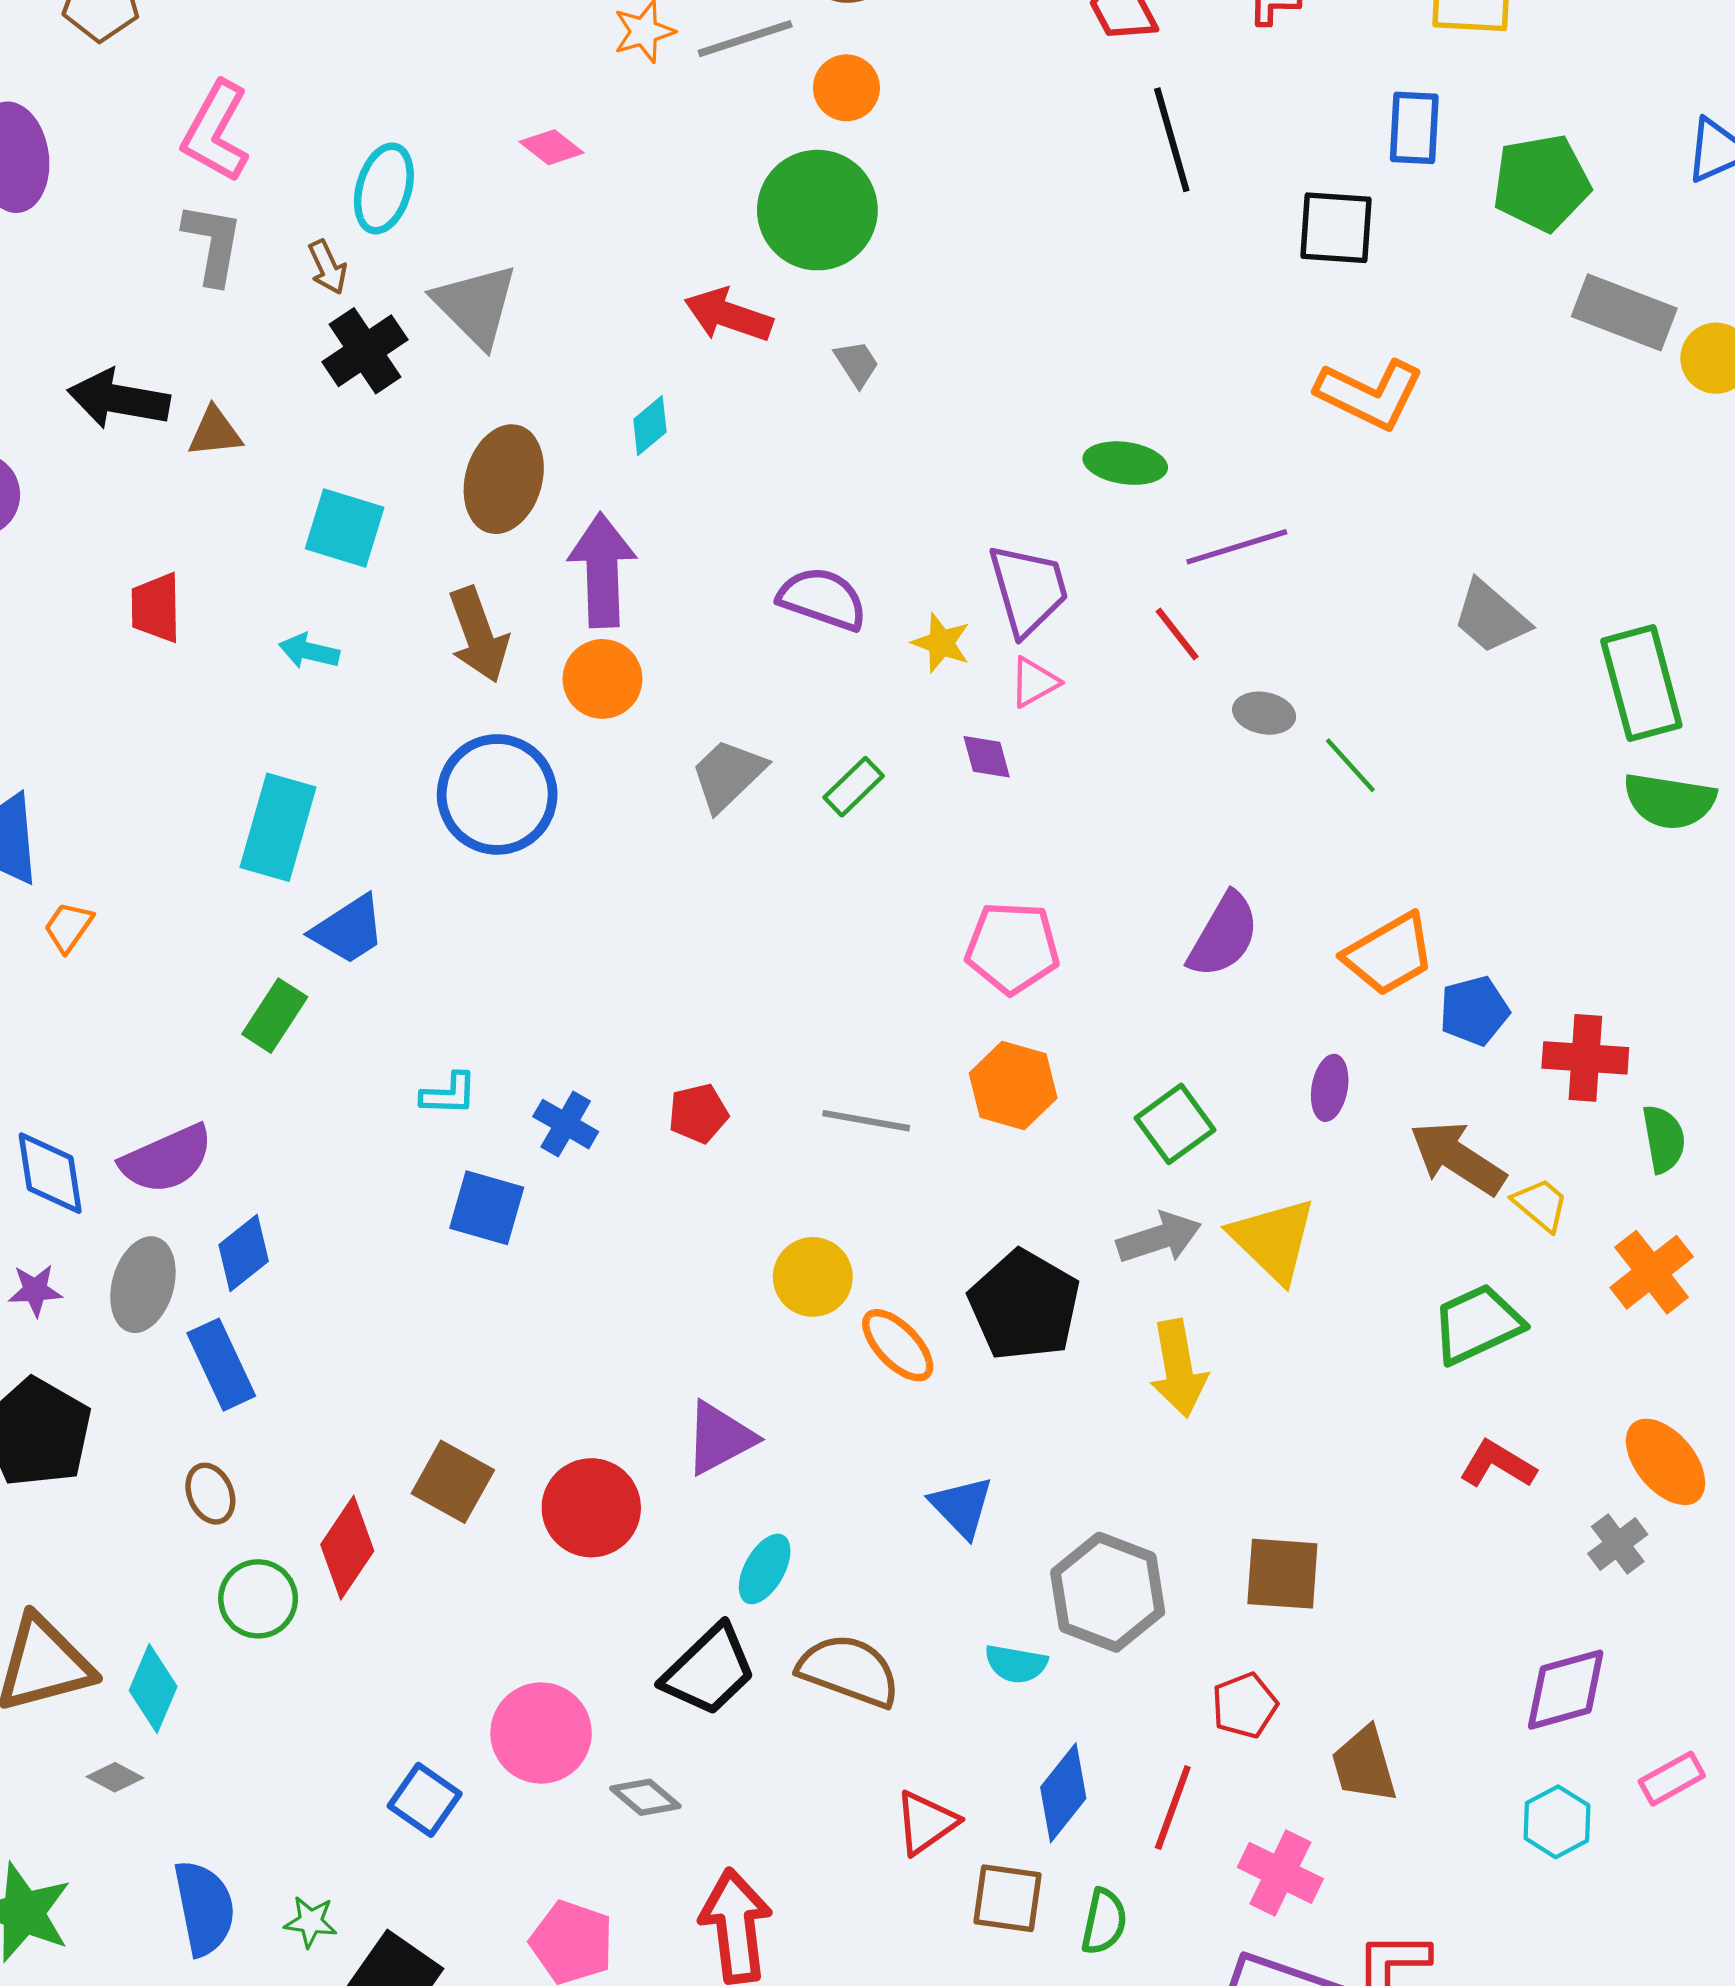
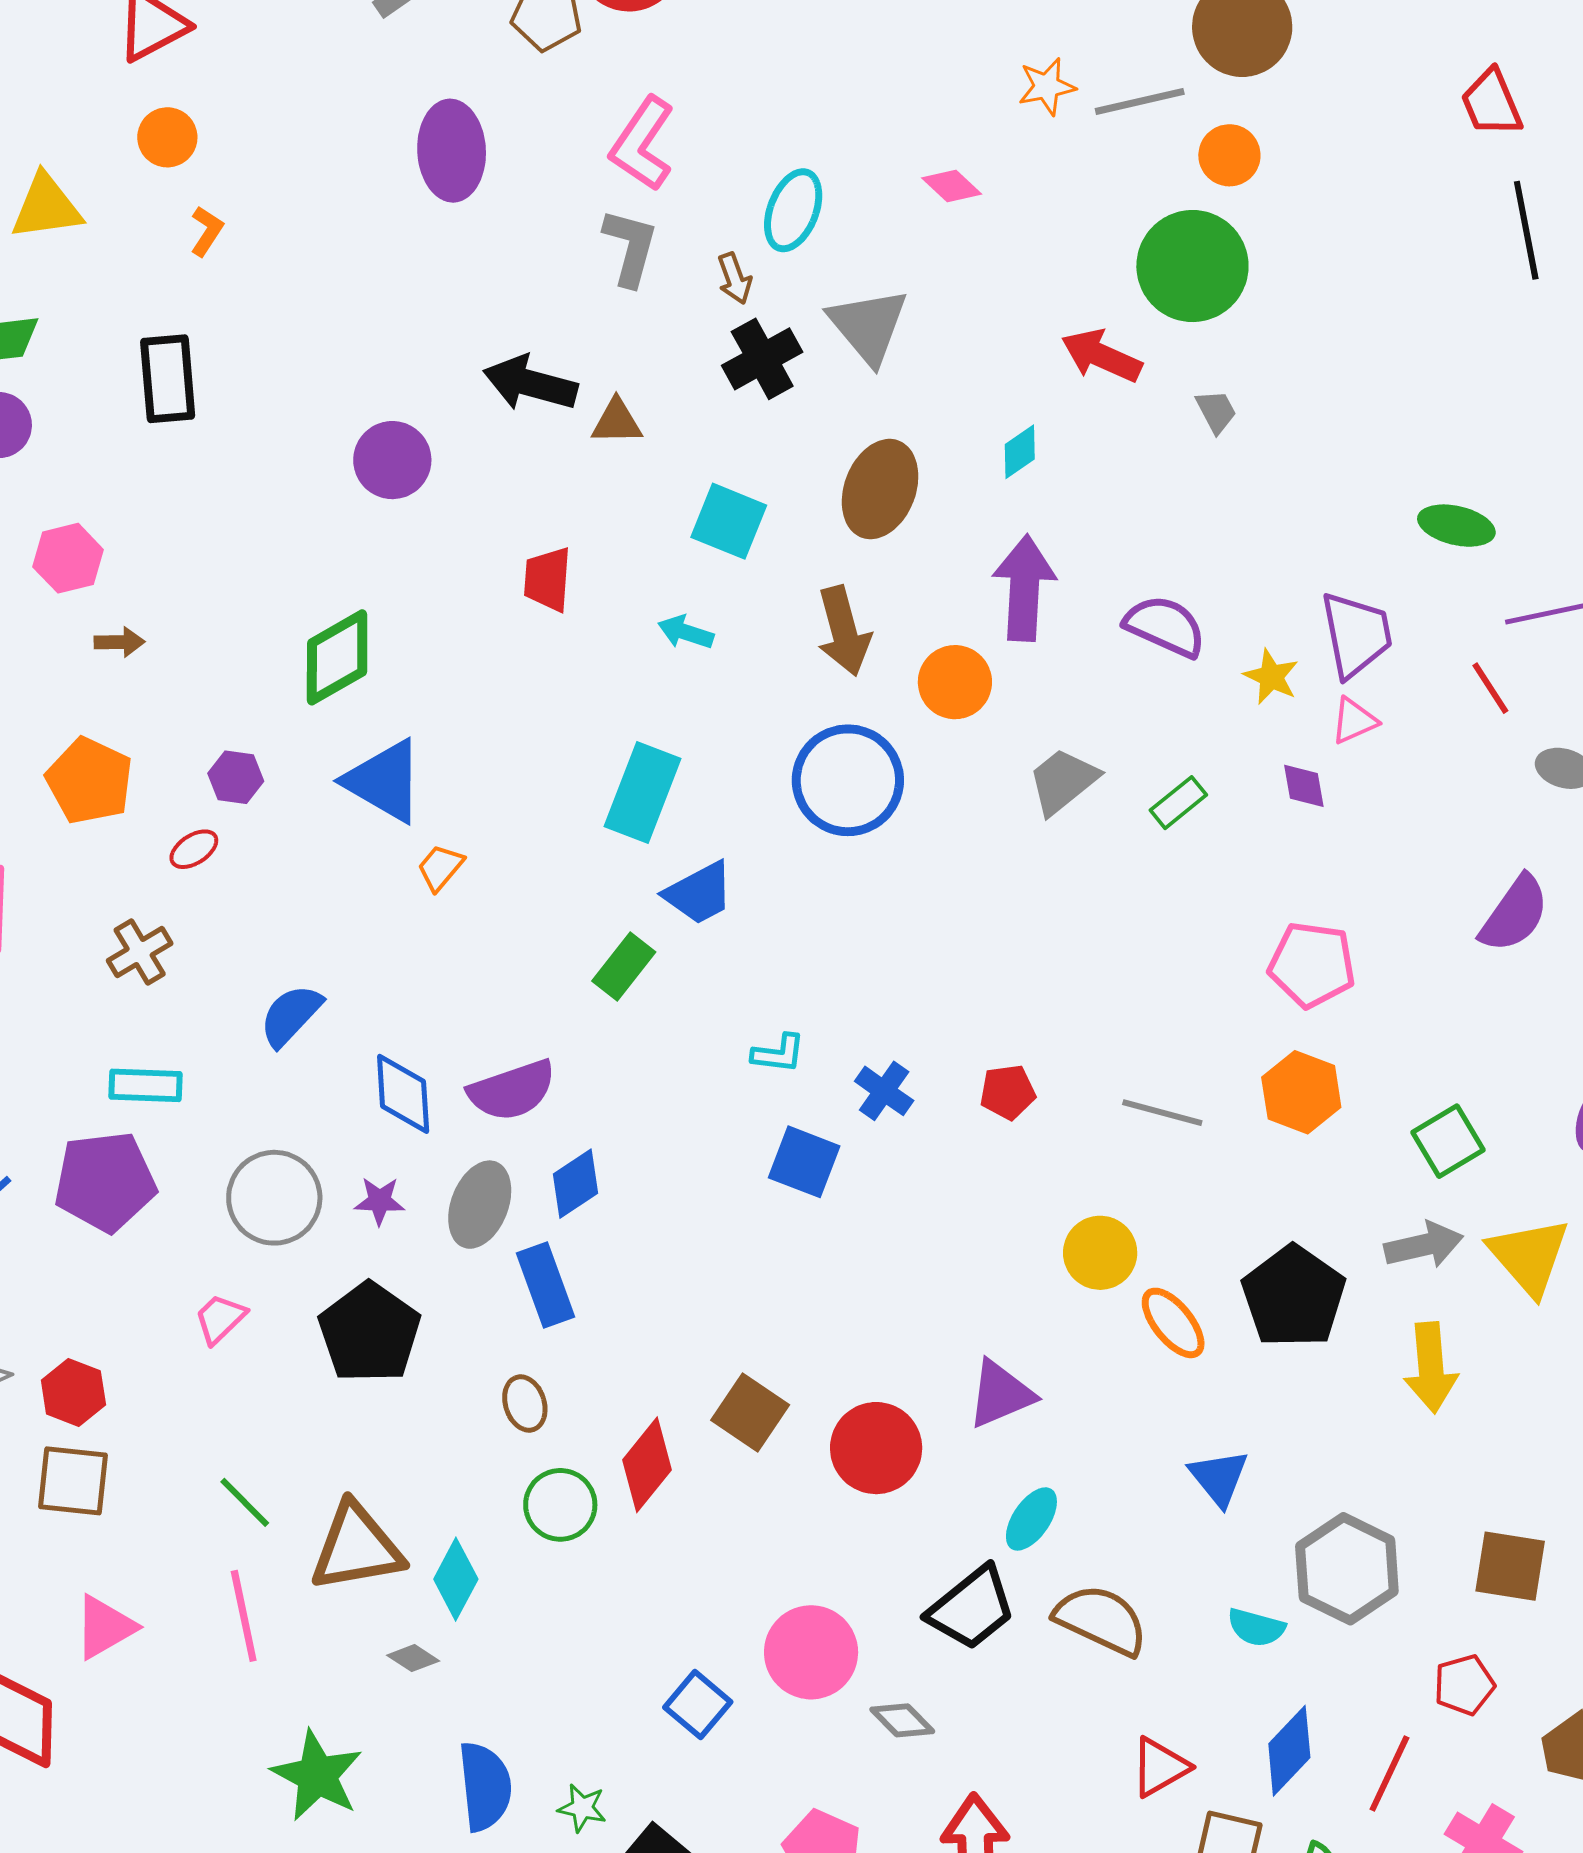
purple arrow: (602, 570) -> (1024, 588), moved
purple semicircle: (1224, 935) -> (1514, 914), moved

